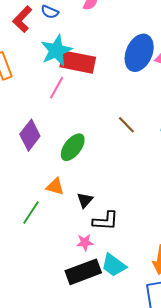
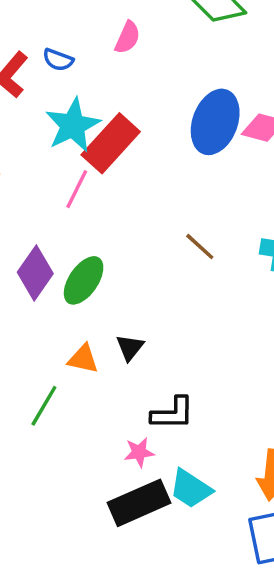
red rectangle: (78, 62) -> (111, 143), turned -56
green ellipse: (73, 147) -> (84, 280), moved
black triangle: (85, 200) -> (130, 347), moved

